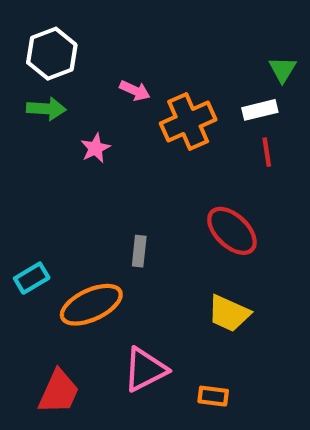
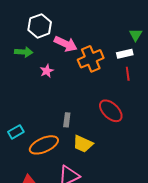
white hexagon: (52, 54) -> (40, 26), moved
pink arrow: (135, 91) -> (66, 44), size x1.6
yellow trapezoid: (229, 313) -> (83, 144), moved

